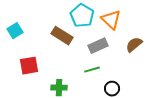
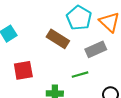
green line: (92, 70) -> (80, 75), moved

